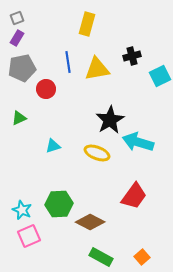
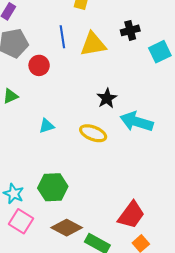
black star: (110, 120) -> (107, 98), size x0.7
red trapezoid: (134, 196) -> (131, 215), moved
brown diamond: (90, 222) -> (67, 228), moved
pink square: (29, 236) -> (21, 221), turned -35

